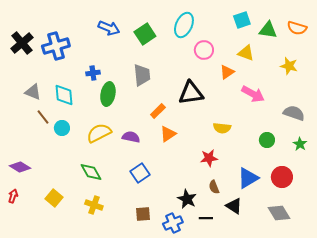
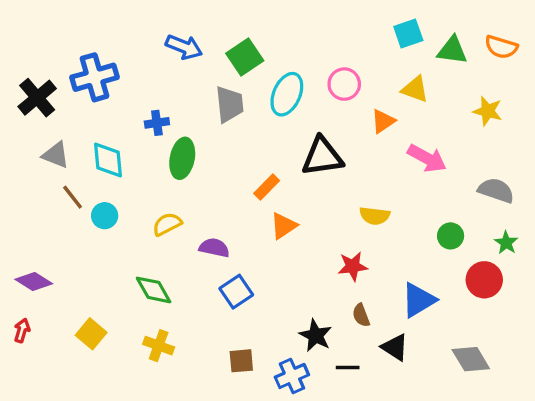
cyan ellipse: (184, 25) -> (287, 94), moved
black cross: (22, 43) -> (37, 98), moved
gray trapezoid: (142, 75) -> (229, 104), moved
yellow semicircle: (99, 133) -> (167, 224), size x0.7
purple semicircle: (131, 137) -> (214, 248), moved
red circle: (282, 177) -> (484, 280), moved

